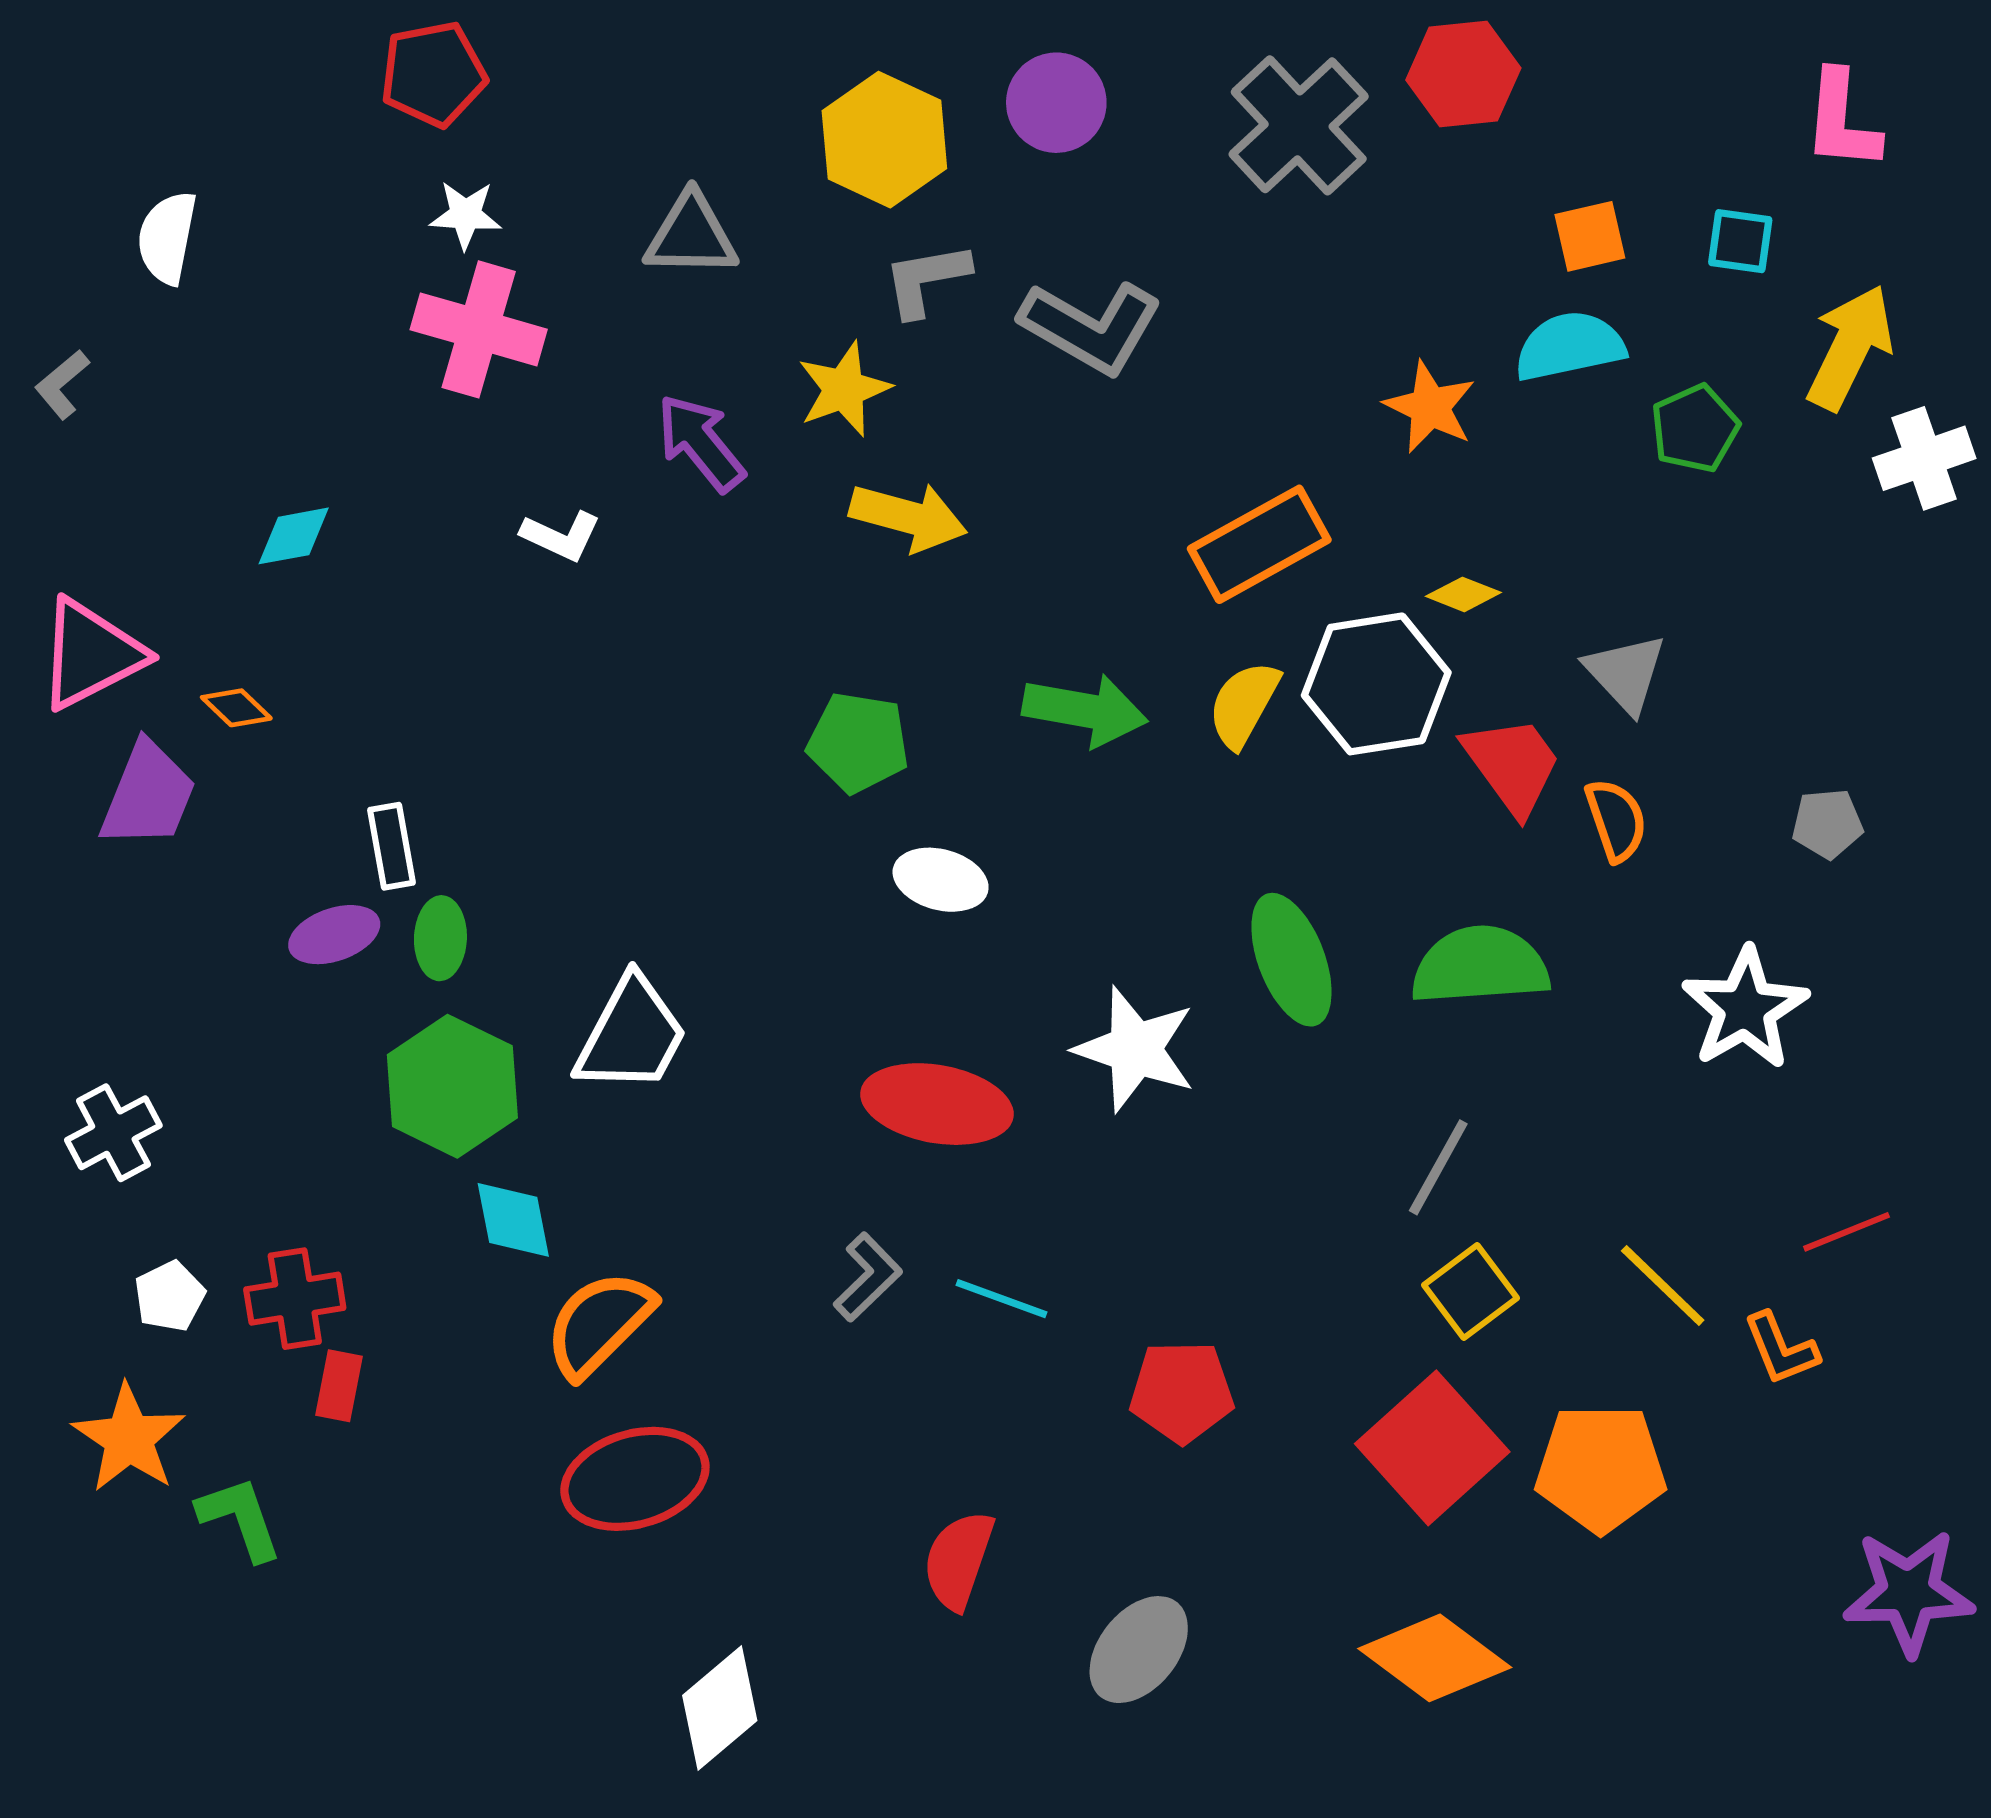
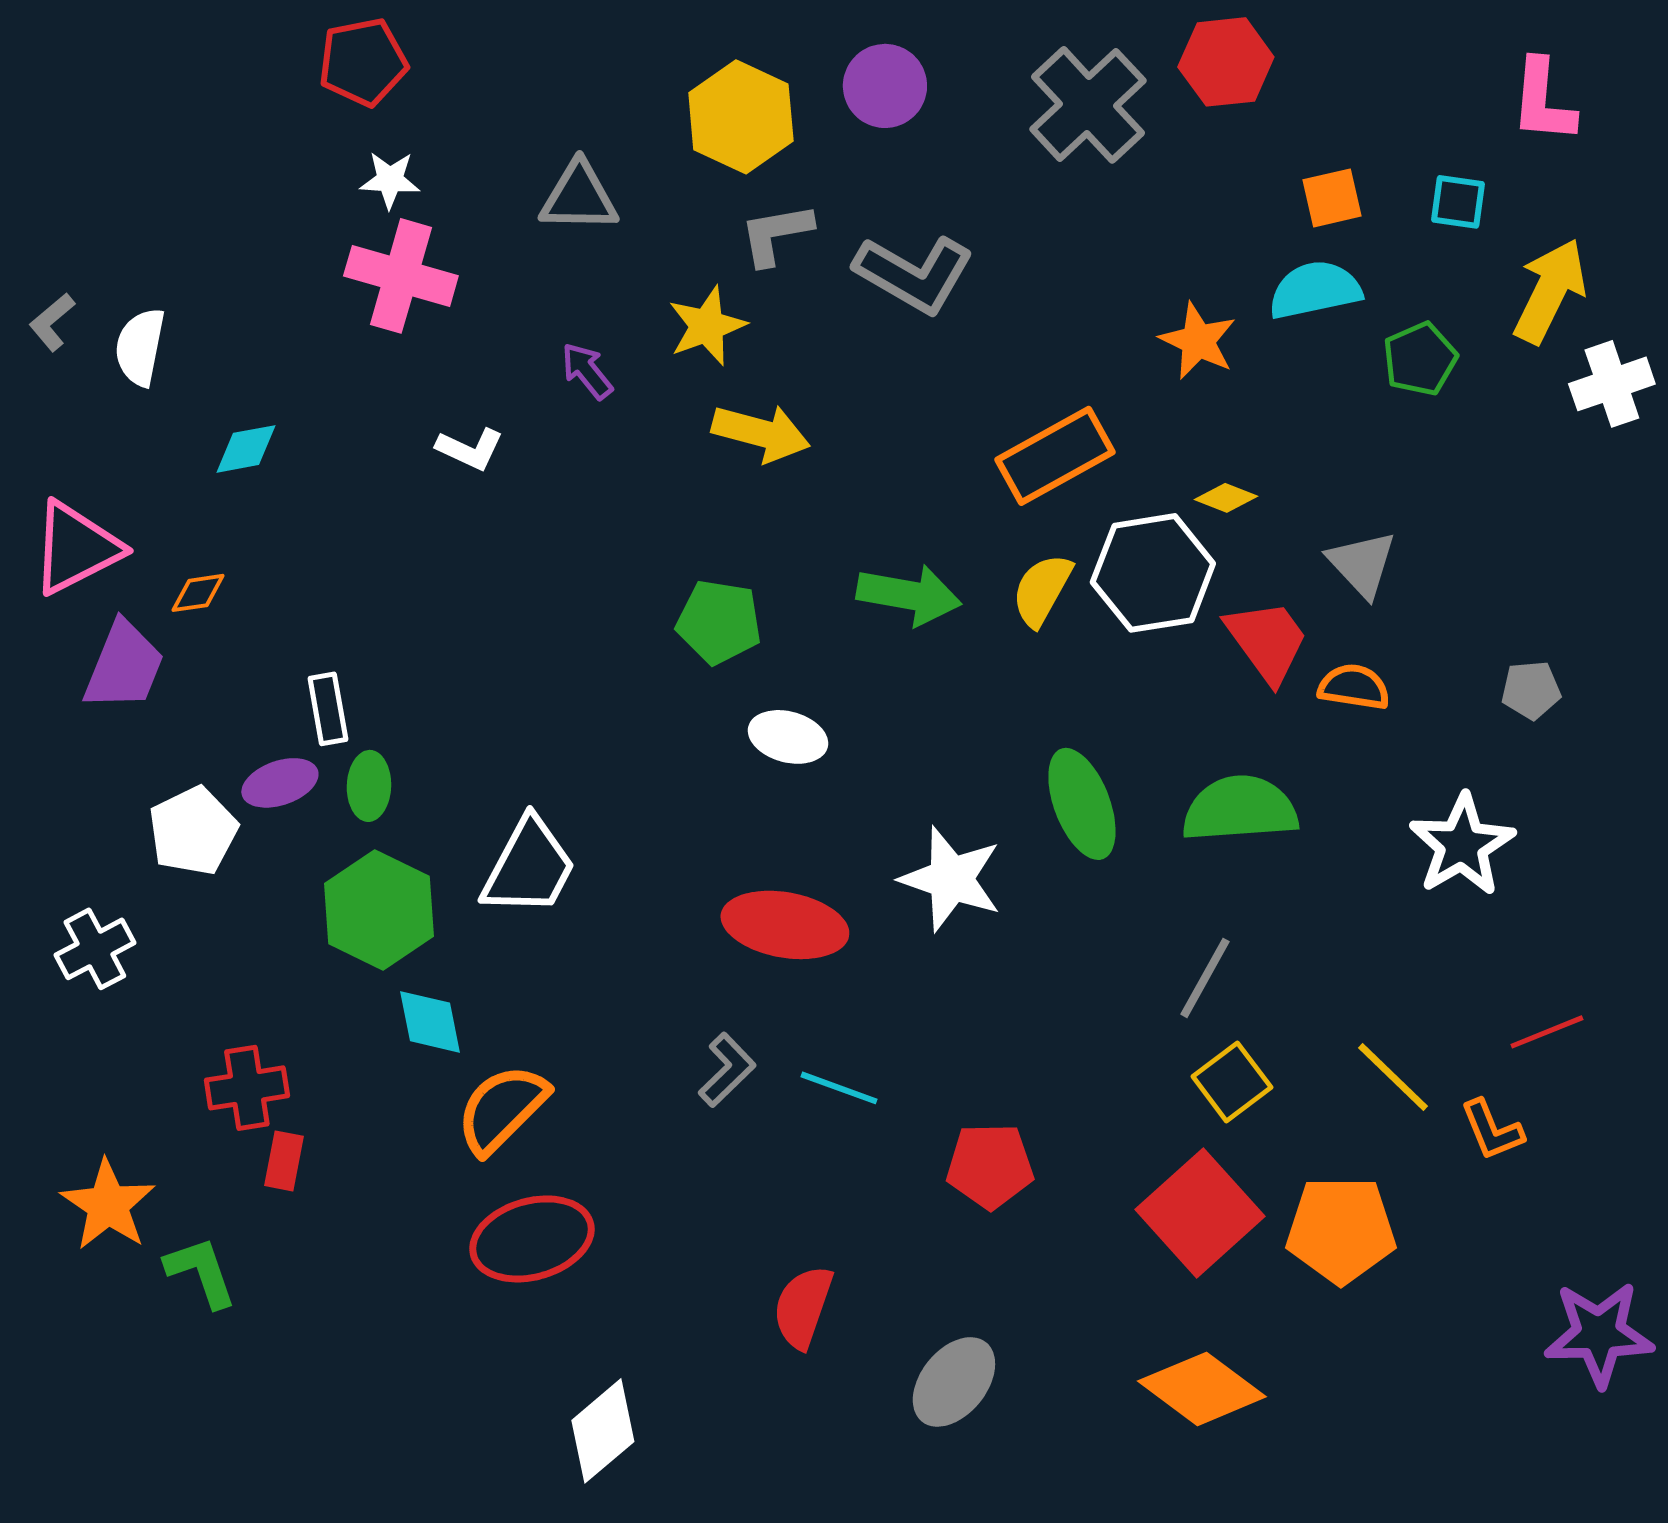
white semicircle: (167, 238) -> (140, 347), moved
purple arrow: (701, 443) -> (587, 371), size x0.7
orange diamond: (236, 708) -> (198, 593), turned -52
orange semicircle: (1616, 820) -> (1354, 687), turned -62
white pentagon: (169, 1296) -> (193, 831), moved, size x1.5

